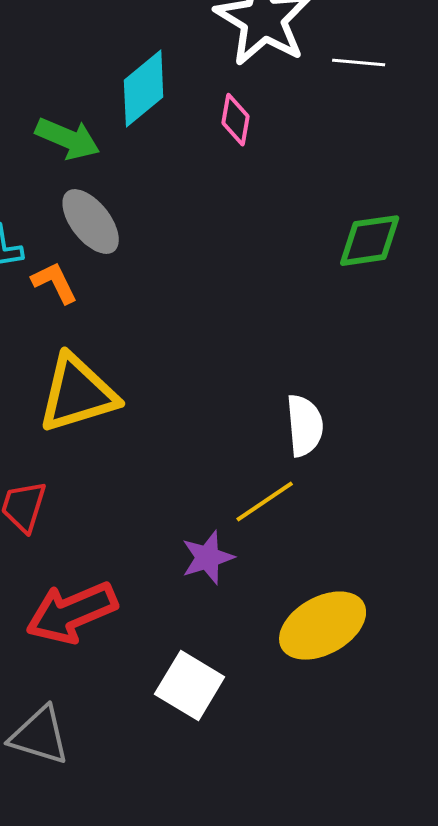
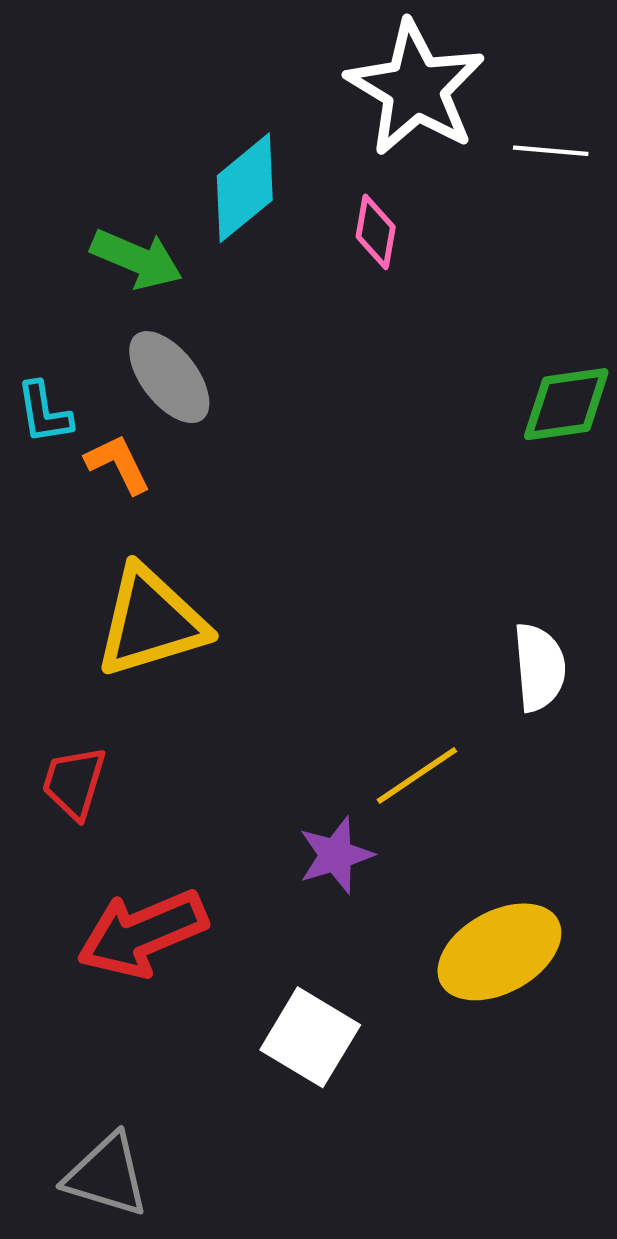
white semicircle: (305, 426) -> (539, 667), moved
gray triangle: (40, 736) -> (107, 1175), moved

